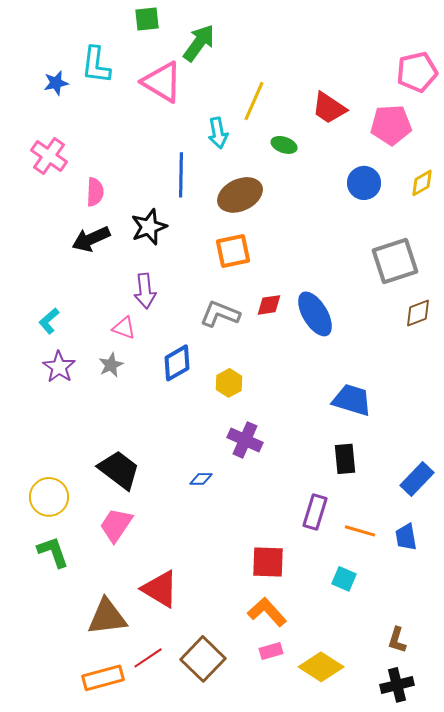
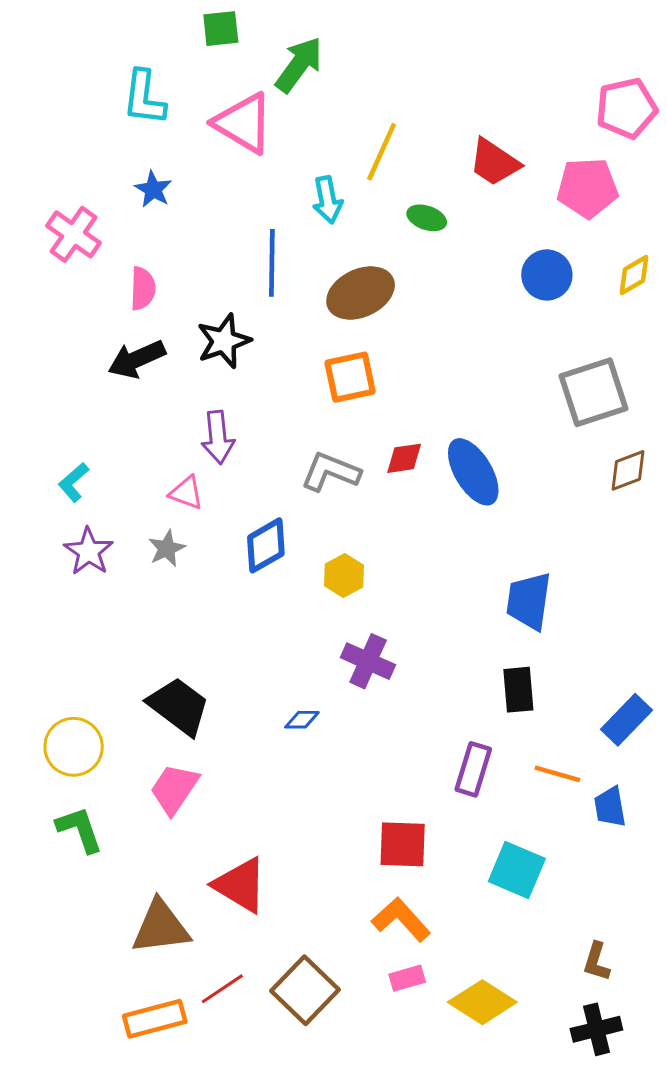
blue star: (56, 83) -> (153, 189), moved, turned -30
blue trapezoid: (352, 400) -> (529, 601), turned -99
orange line: (360, 531) -> (557, 774), moved
cyan square: (344, 579) -> (517, 870), size x1.5

